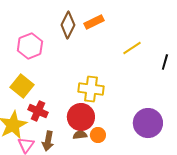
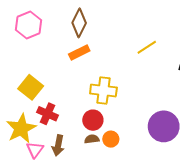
orange rectangle: (94, 22) -> (79, 52), moved
pink hexagon: (30, 46) -> (29, 25), moved
red circle: (81, 117) -> (93, 120), size x0.7

